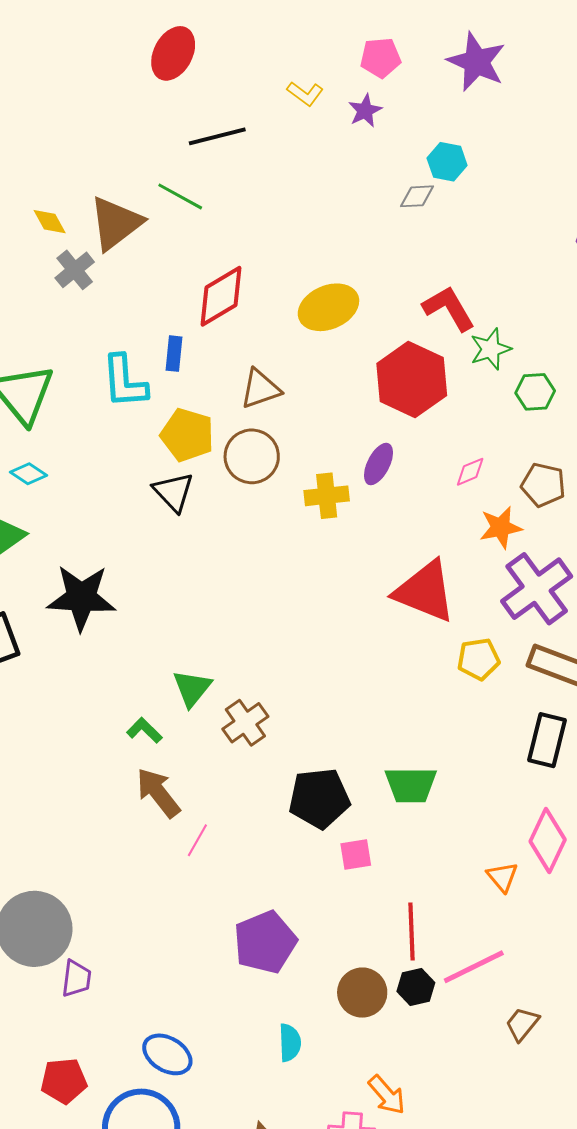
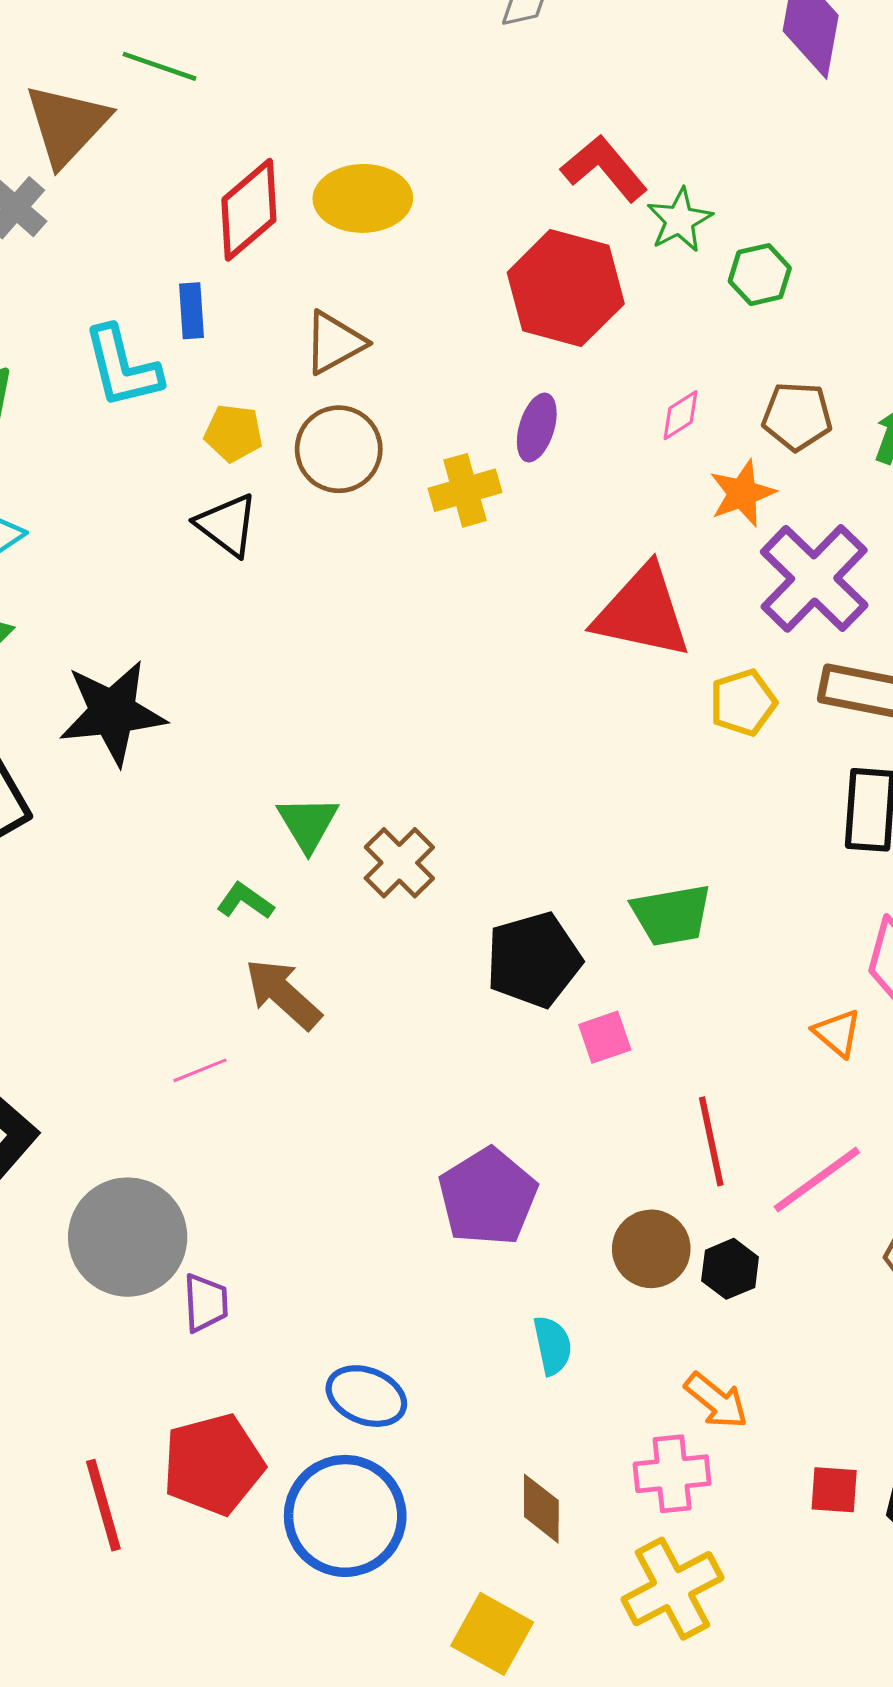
yellow ellipse: (328, 307) -> (363, 198), moved, turned 32
yellow pentagon: (187, 435) -> (233, 433), size x0.7
pink line: (197, 840) -> (200, 1070), moved, turned 48
black hexagon: (416, 987) -> (730, 1269), moved
red pentagon: (64, 1081) -> (213, 1464), size x1.4

